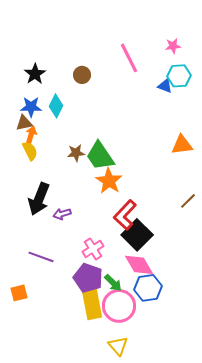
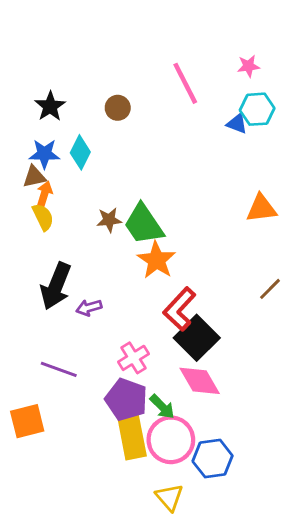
blue hexagon: (148, 288) -> (213, 458), moved
orange square: (19, 293) -> (27, 421), size x1.4

